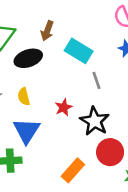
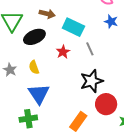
brown arrow: (47, 31) -> (47, 14), turned -91
red star: (64, 107) -> (63, 52), moved
black star: (95, 121) -> (92, 81), turned 30

